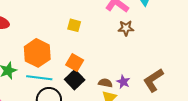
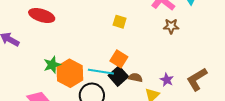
orange hexagon: (37, 53) -> (70, 73), moved
cyan line: (39, 78) -> (101, 72), moved
brown semicircle: (105, 83) -> (135, 78), moved

